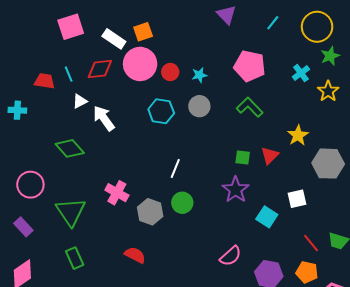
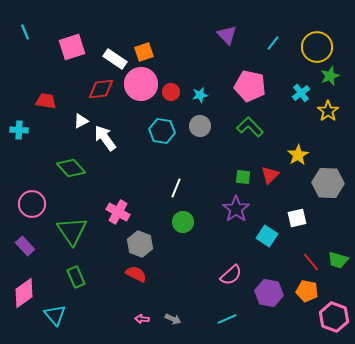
cyan line: (69, 74) -> (25, 32), moved
gray hexagon: (150, 212) -> (140, 244), moved

